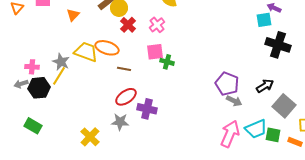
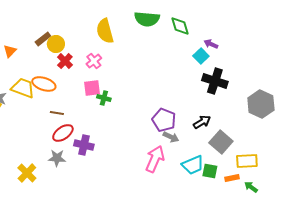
cyan square: (264, 20) -> (201, 56), turned -35
brown line: (124, 69) -> (57, 113), moved
pink arrow: (230, 134) -> (155, 159), moved
orange rectangle: (295, 142) -> (232, 178), turned -32

